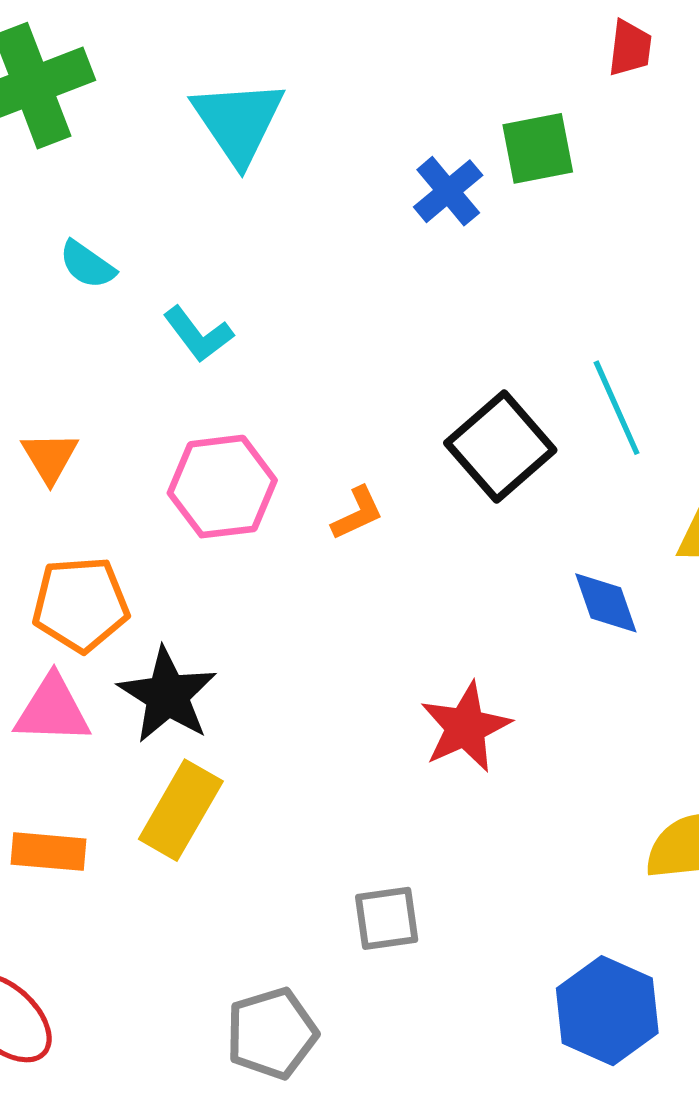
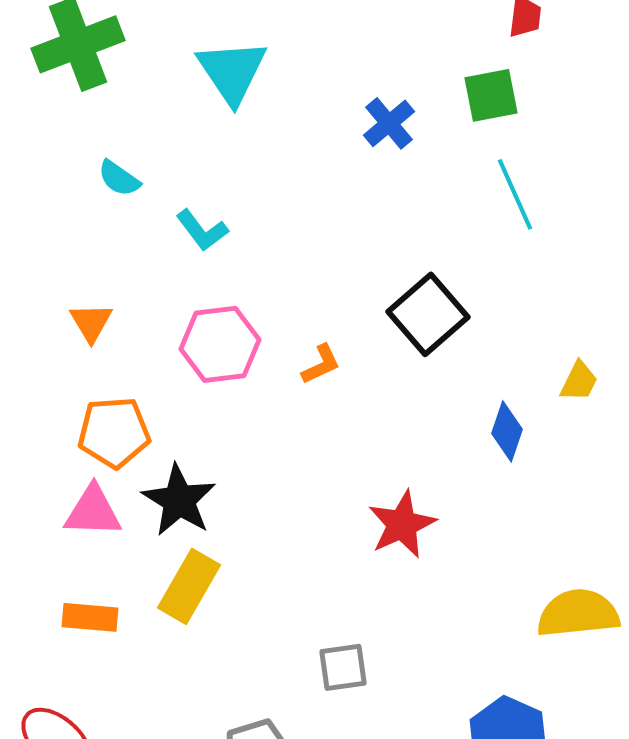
green square: (538, 148) -> (491, 95), moved
cyan line: (617, 408) -> (515, 194), moved
blue diamond: (606, 603) -> (507, 431), turned 38

